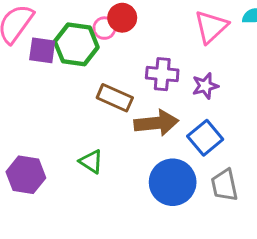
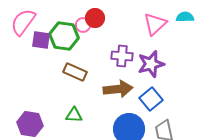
purple star: (205, 86) -> (151, 64), size x1.5
brown rectangle: (115, 98) -> (75, 72), moved
green triangle: (91, 161) -> (74, 115), turned -30

